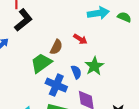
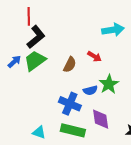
green trapezoid: (41, 63) -> (35, 61), moved
blue semicircle: (76, 72) -> (90, 90), turned 96

